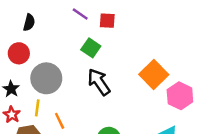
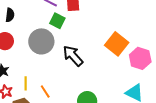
green square: (91, 48) -> (57, 21), moved
gray circle: (46, 78) -> (41, 41), moved

